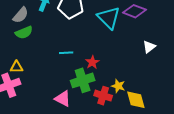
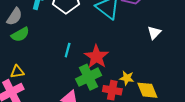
cyan line: (66, 53) -> (68, 50), turned -64
red star: (92, 62) -> (96, 57), size x1.6

